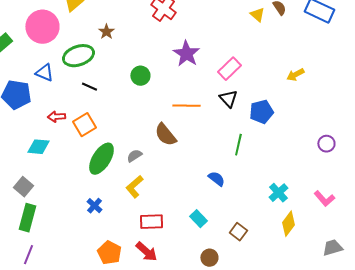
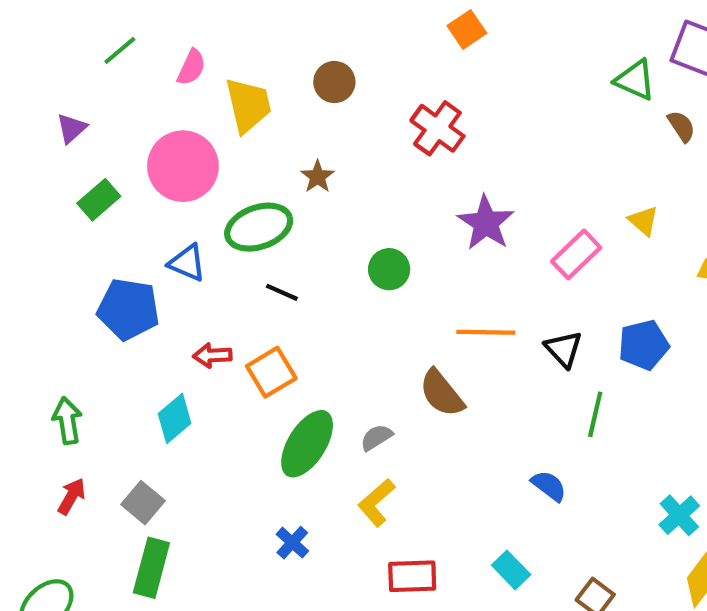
yellow triangle: (257, 15) -> (644, 221), moved
black triangle: (228, 99) -> (564, 349), moved
cyan diamond: (38, 147) -> (175, 418), turned -45

